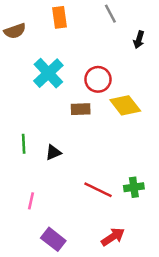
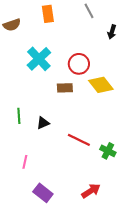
green cross: (134, 187) -> (108, 151), turned 35
red line: (98, 190) -> (79, 140), moved

